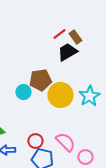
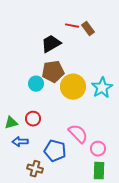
red line: (59, 34) -> (72, 26), turned 48
black trapezoid: (67, 52) -> (51, 44), moved
red circle: (35, 141) -> (33, 119), moved

